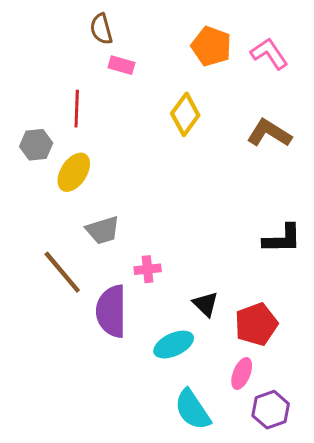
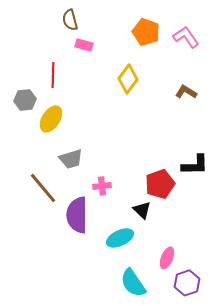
brown L-shape: (269, 133) -> (186, 92), size x0.7
red pentagon: (256, 324) -> (160, 184), moved

